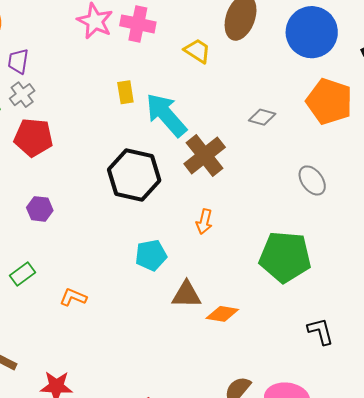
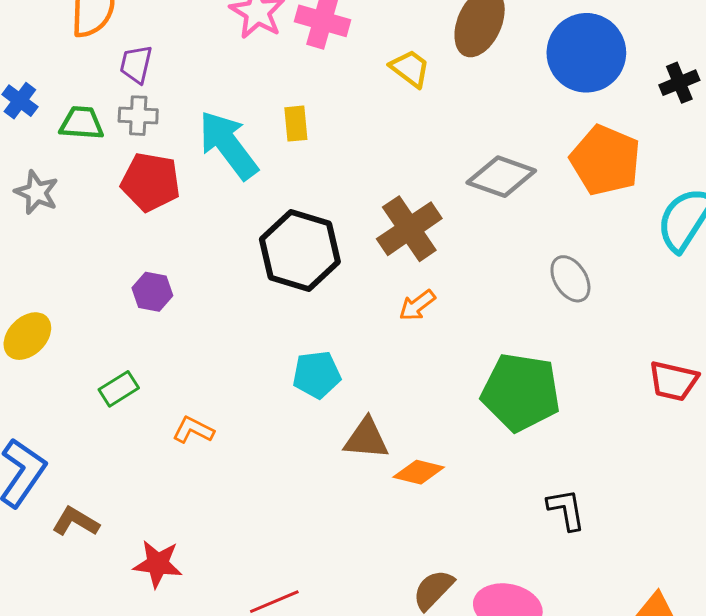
gray cross: (22, 95) -> (138, 116), turned 35
cyan arrow: (166, 115) -> (228, 145), moved
gray diamond: (262, 117) -> (501, 177), size x1.6
orange arrow: (204, 222) -> (417, 305), moved, turned 35

